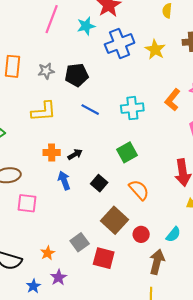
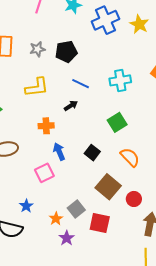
black arrow: (75, 154) -> (71, 106), moved
pink square: (27, 203) -> (44, 173), moved, turned -30
orange star: (48, 253) -> (56, 219), moved
purple star: (59, 277) -> (67, 238), moved
blue star: (33, 286) -> (26, 206), moved

